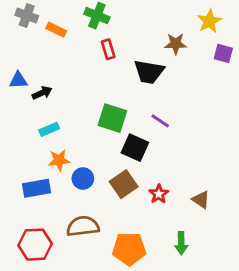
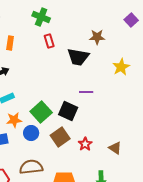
yellow star: (209, 21) -> (121, 67), moved
orange rectangle: (56, 30) -> (10, 43), moved, turned 72
purple square: (223, 53) -> (131, 20), moved, turned 32
green square: (112, 118) -> (41, 112), moved, turned 30
purple line: (160, 121) -> (86, 92), turned -32

